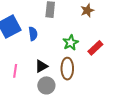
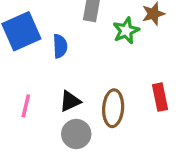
green star: (71, 43) -> (126, 31), moved
red rectangle: (95, 48) -> (160, 97), moved, turned -63

